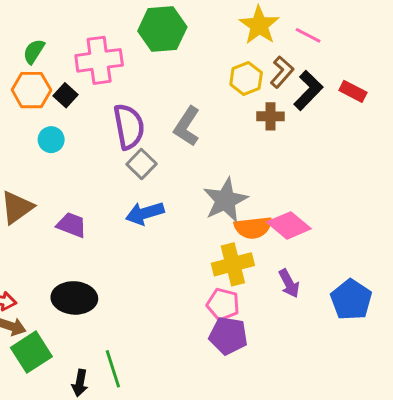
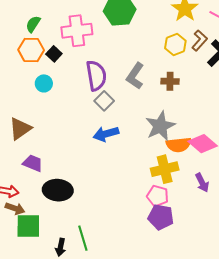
brown cross: (270, 116) -> (170, 81), moved
purple trapezoid: (72, 225) -> (33, 163), moved
green square: (31, 352) -> (28, 226), turned 32

